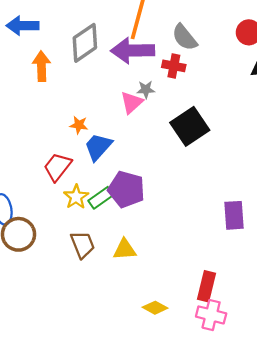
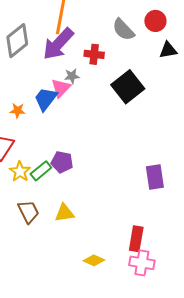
gray semicircle: (185, 37) -> (123, 30), moved
purple arrow: (133, 51) -> (58, 44), turned -42
black square: (190, 126) -> (128, 87), moved
blue trapezoid: (98, 147) -> (46, 99), moved
purple pentagon: (126, 189) -> (62, 162), size x0.7

